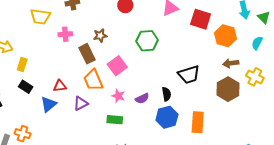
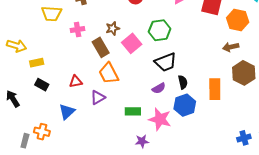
brown arrow: (231, 63) -> (231, 47), moved
yellow rectangle: (22, 64) -> (37, 63), turned 64
pink square: (117, 66) -> (132, 43), moved
black trapezoid: (189, 75) -> (166, 62), moved
pink star: (118, 96) -> (160, 119), moved, size x1.6
blue triangle: (49, 104) -> (67, 112), moved
orange rectangle: (198, 122) -> (215, 89), moved

